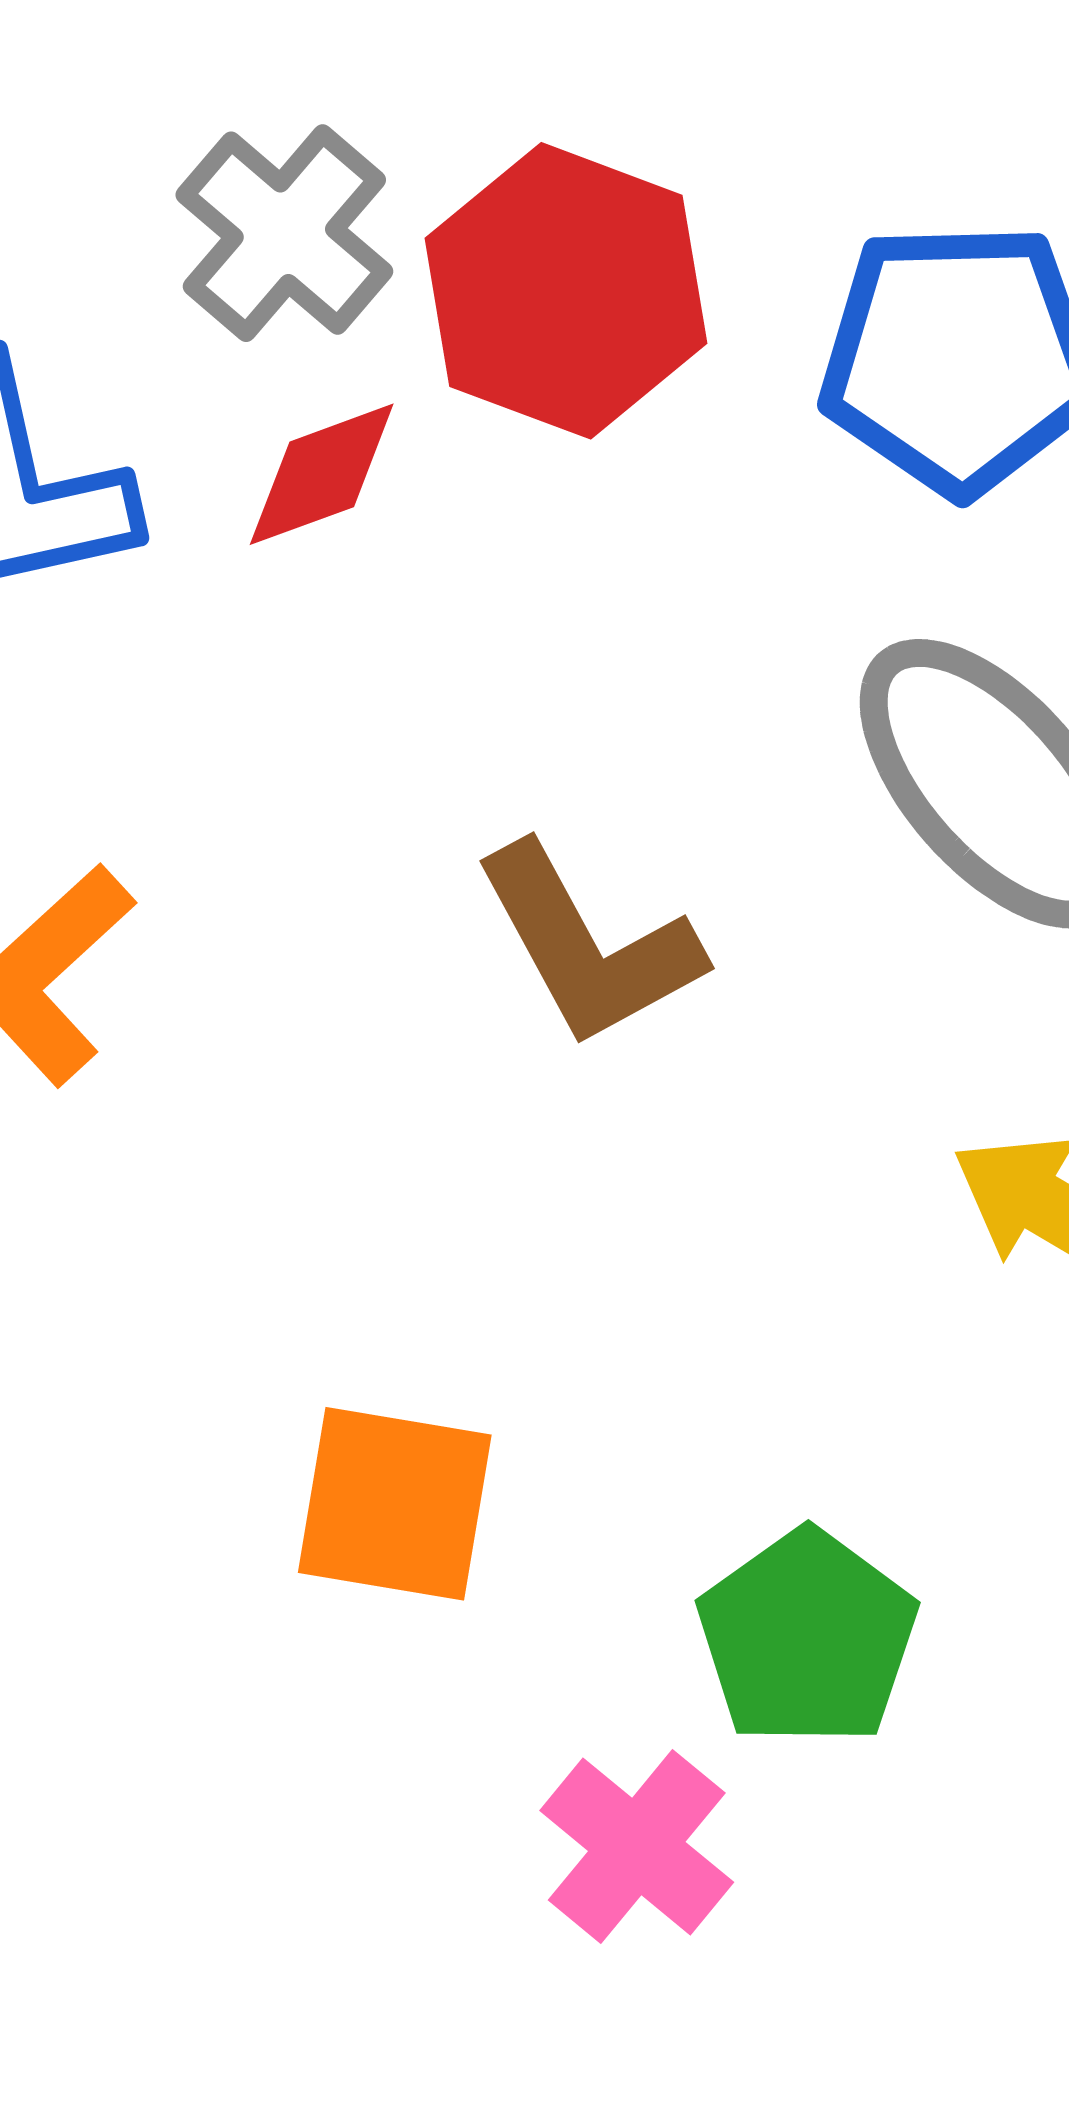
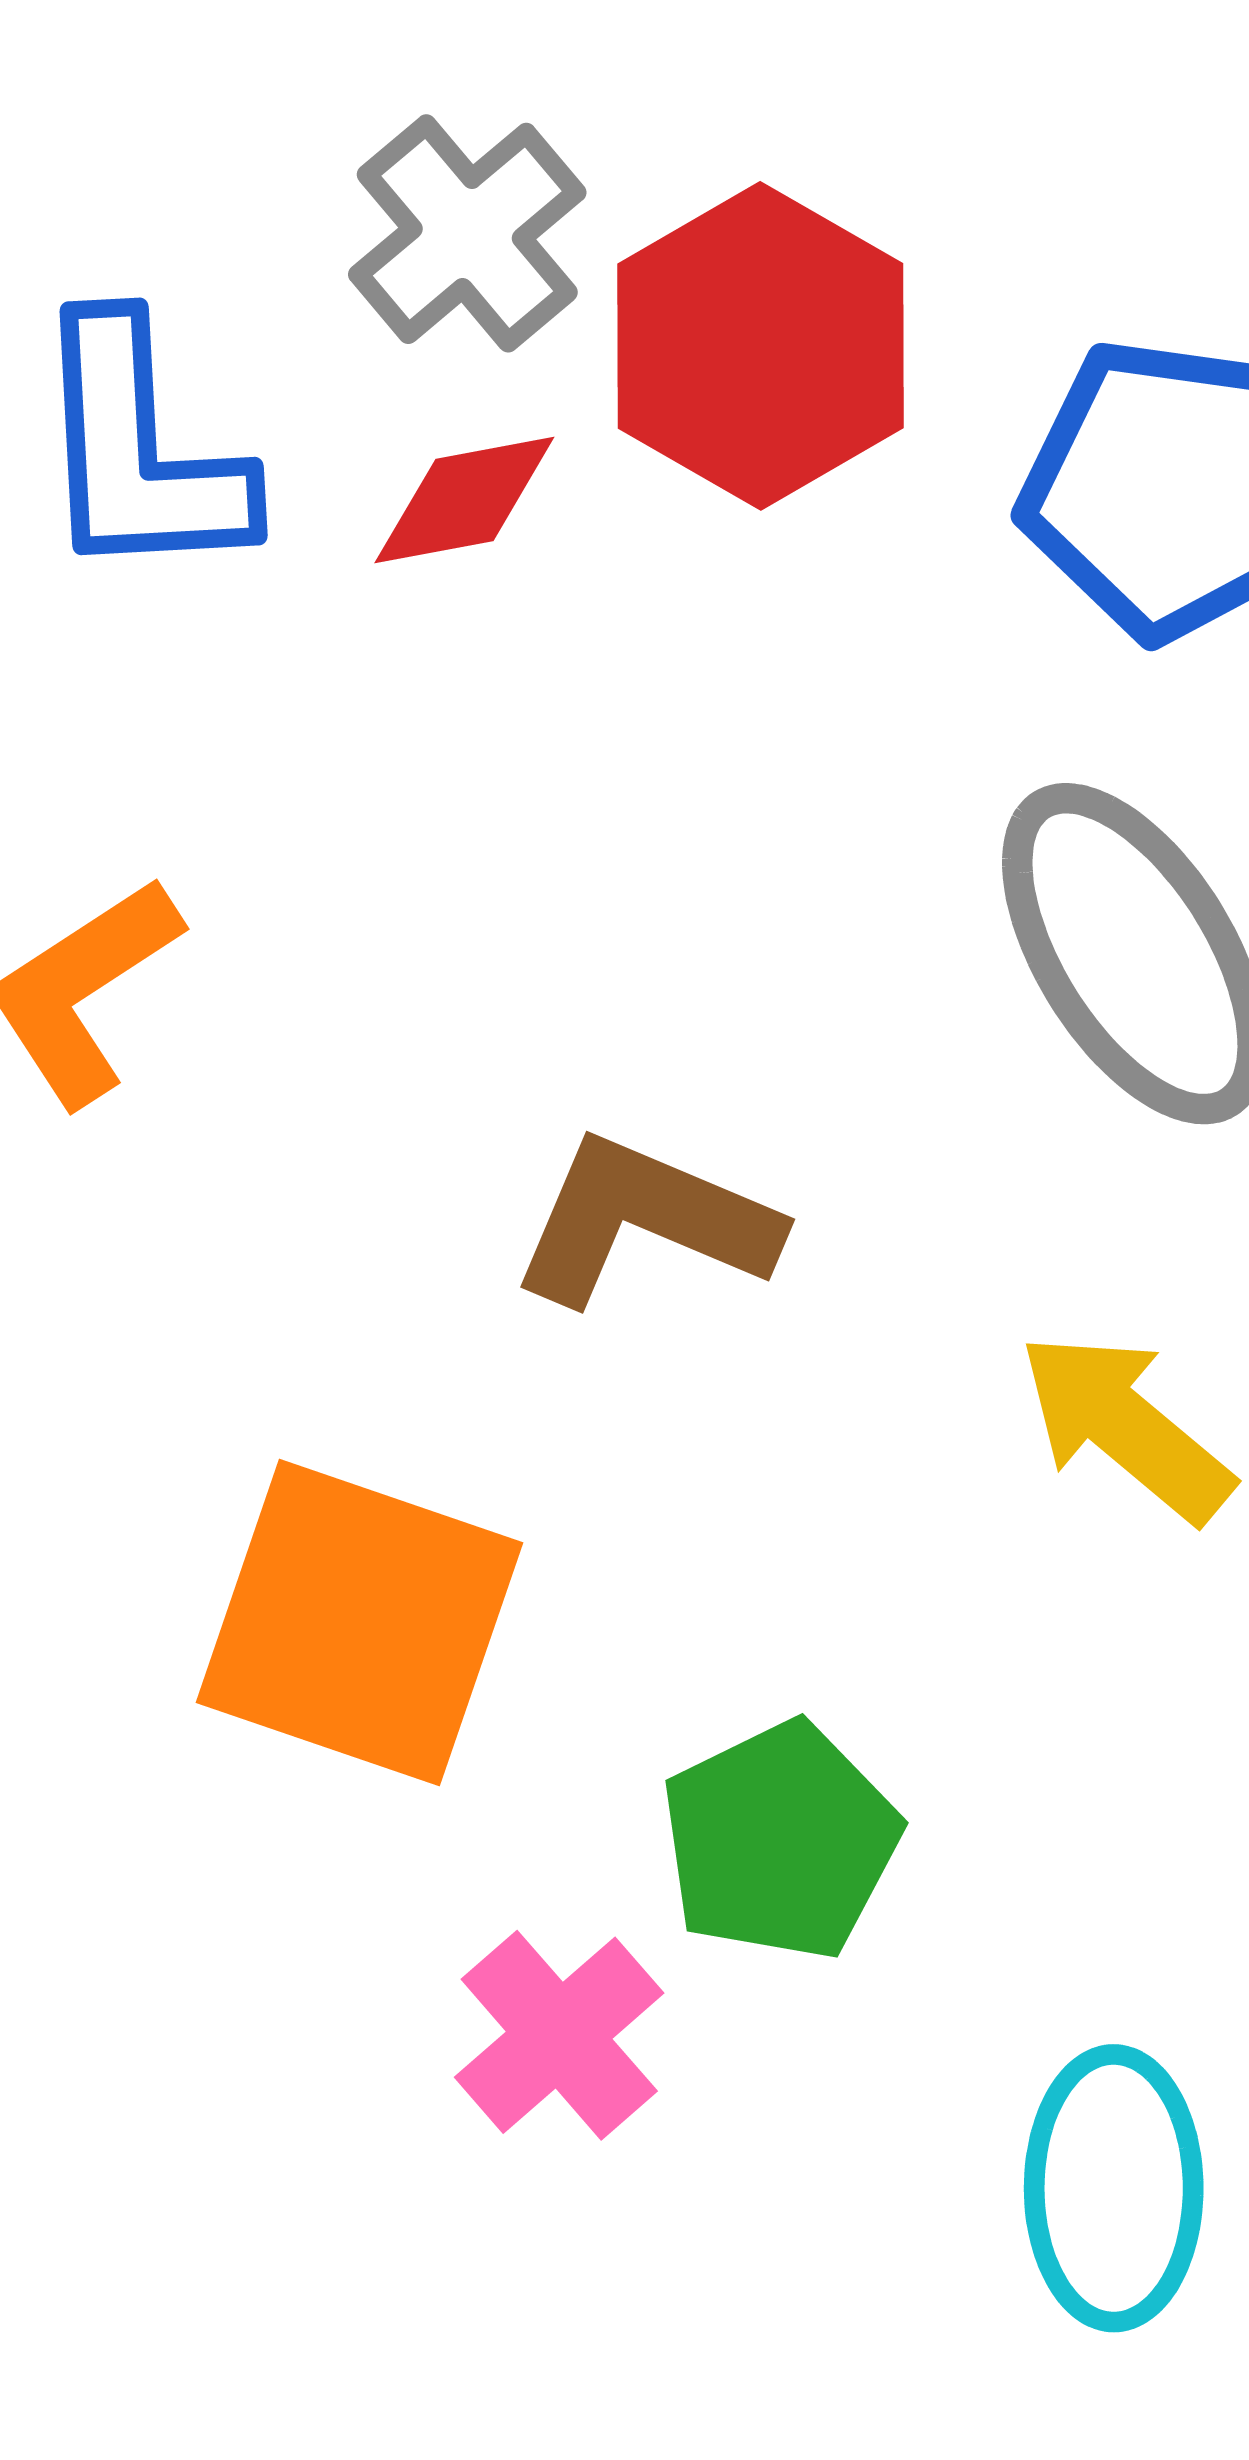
brown L-shape: (588, 945) -> (645, 1221), moved, turned 132
orange square: (395, 1504) -> (359, 1623), size x1.4

